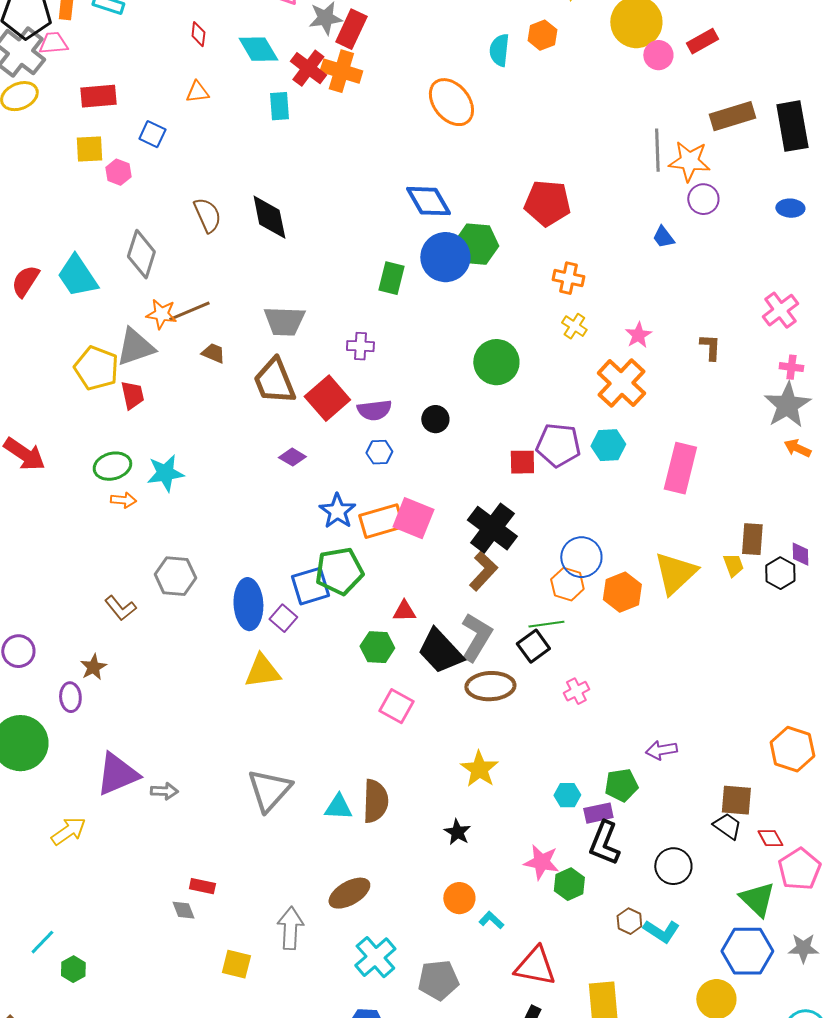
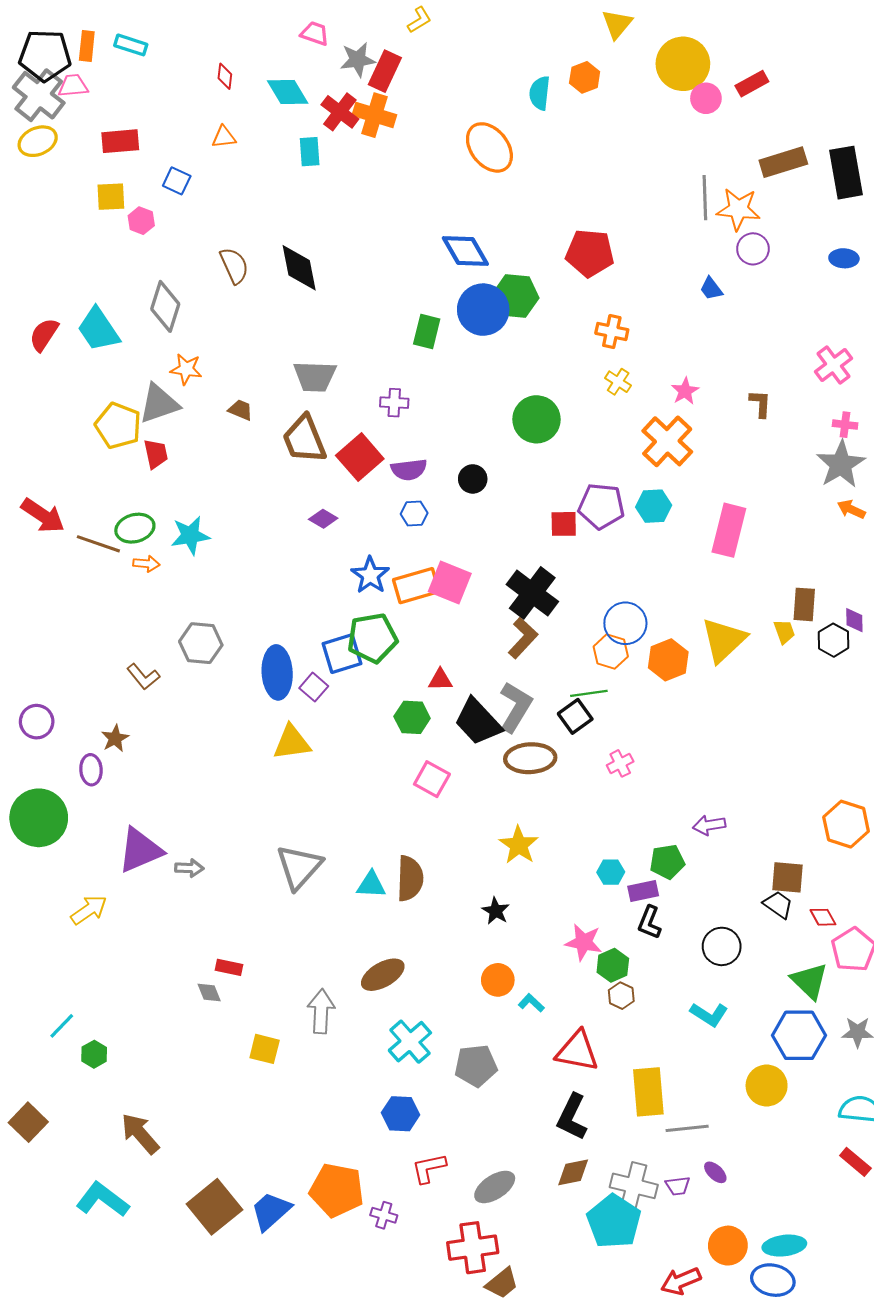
brown line: (189, 311) -> (98, 544), moved, turned 42
black L-shape: (604, 843) -> (649, 922), size x0.7
brown hexagon: (629, 921) -> (621, 996), moved

